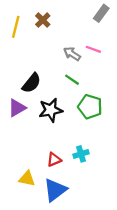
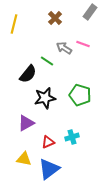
brown cross: (43, 20) -> (55, 18), moved
green line: (72, 80) -> (47, 61), moved
purple triangle: (17, 108) -> (26, 123), moved

